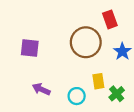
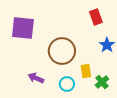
brown circle: (86, 42) -> (62, 51), moved
purple square: (30, 48) -> (23, 28), moved, size x1.4

